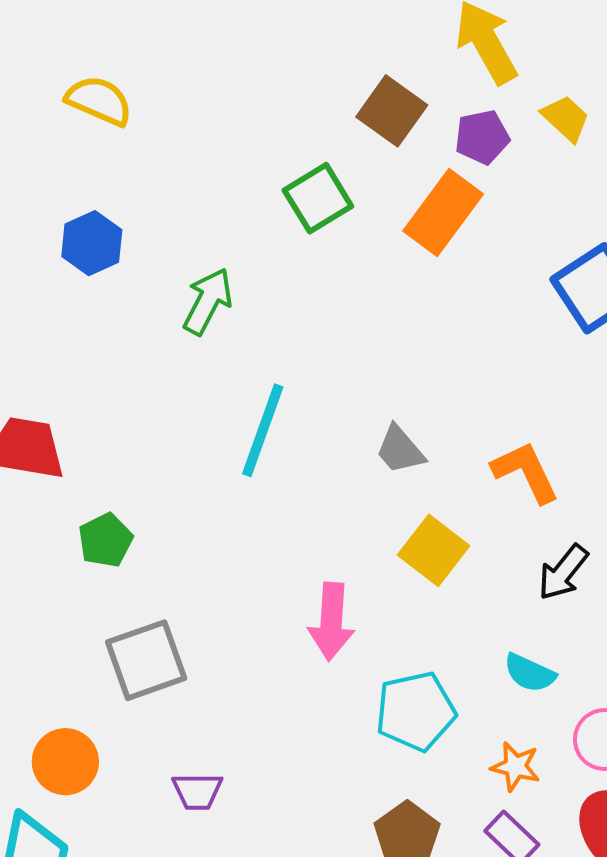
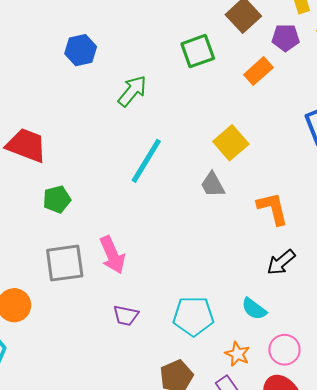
orange rectangle: (443, 212) -> (258, 71), size x0.7
yellow square: (434, 550) -> (231, 143), moved
pink arrow: (331, 622) -> (112, 255), moved, turned -39
purple trapezoid: (197, 791) -> (126, 315), moved

